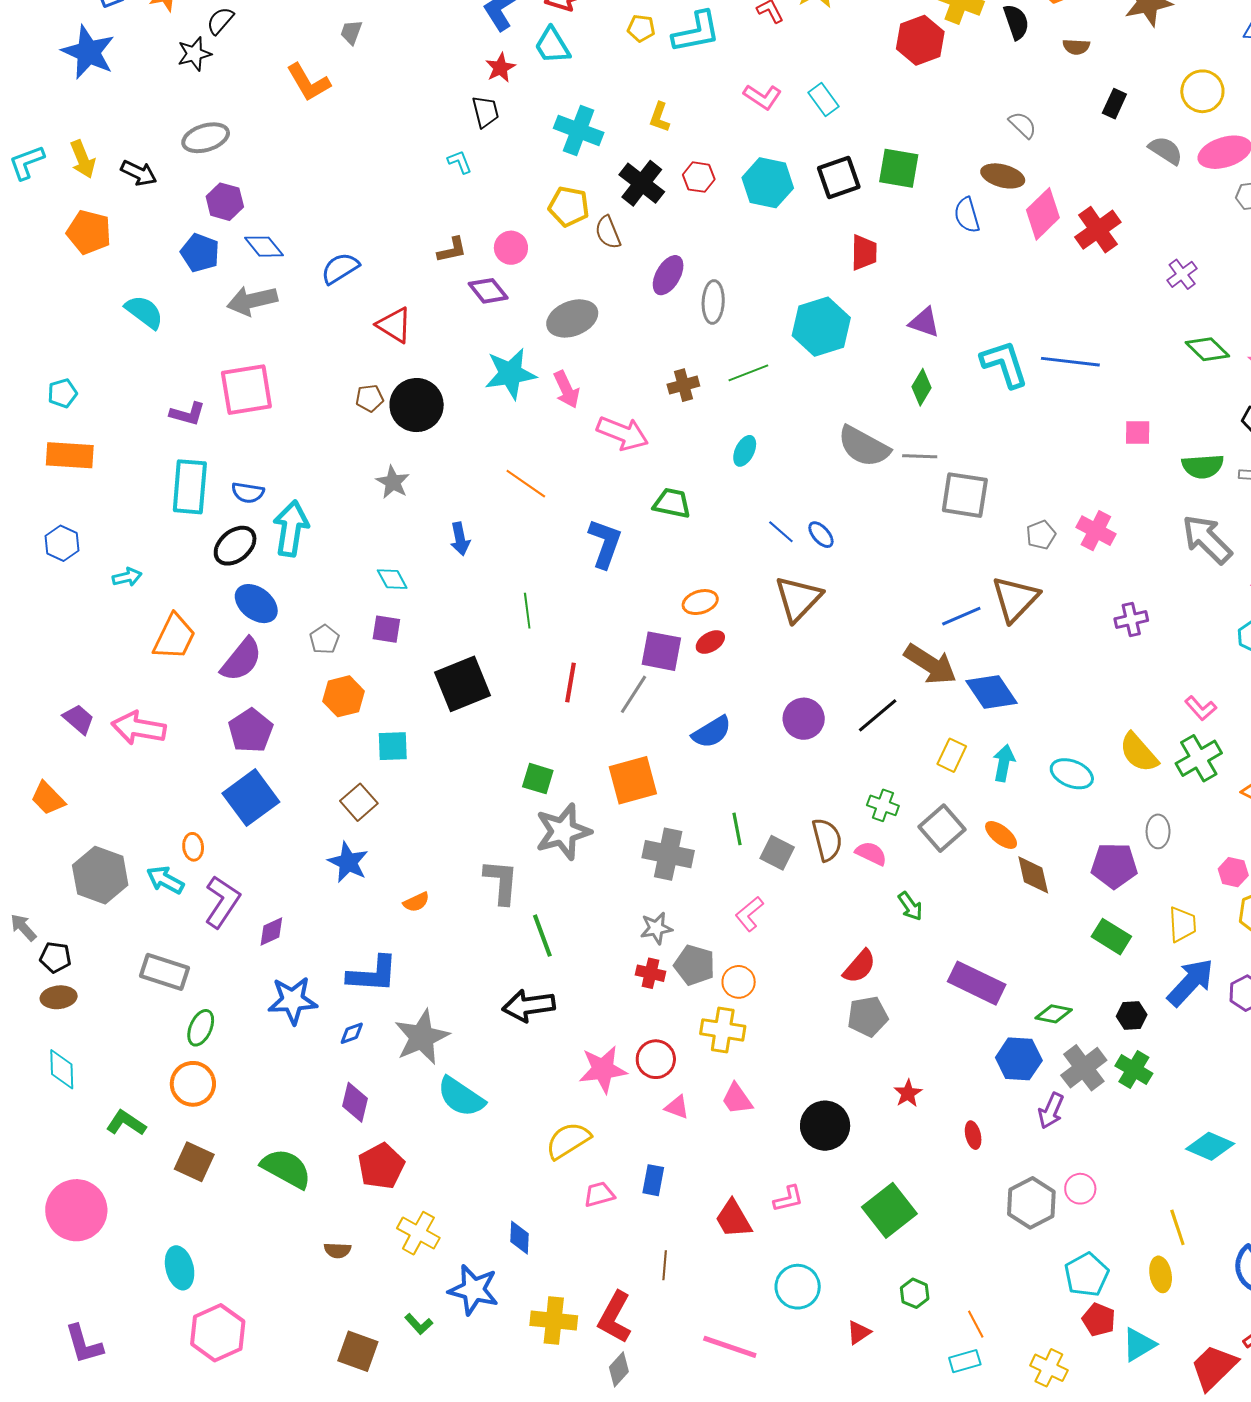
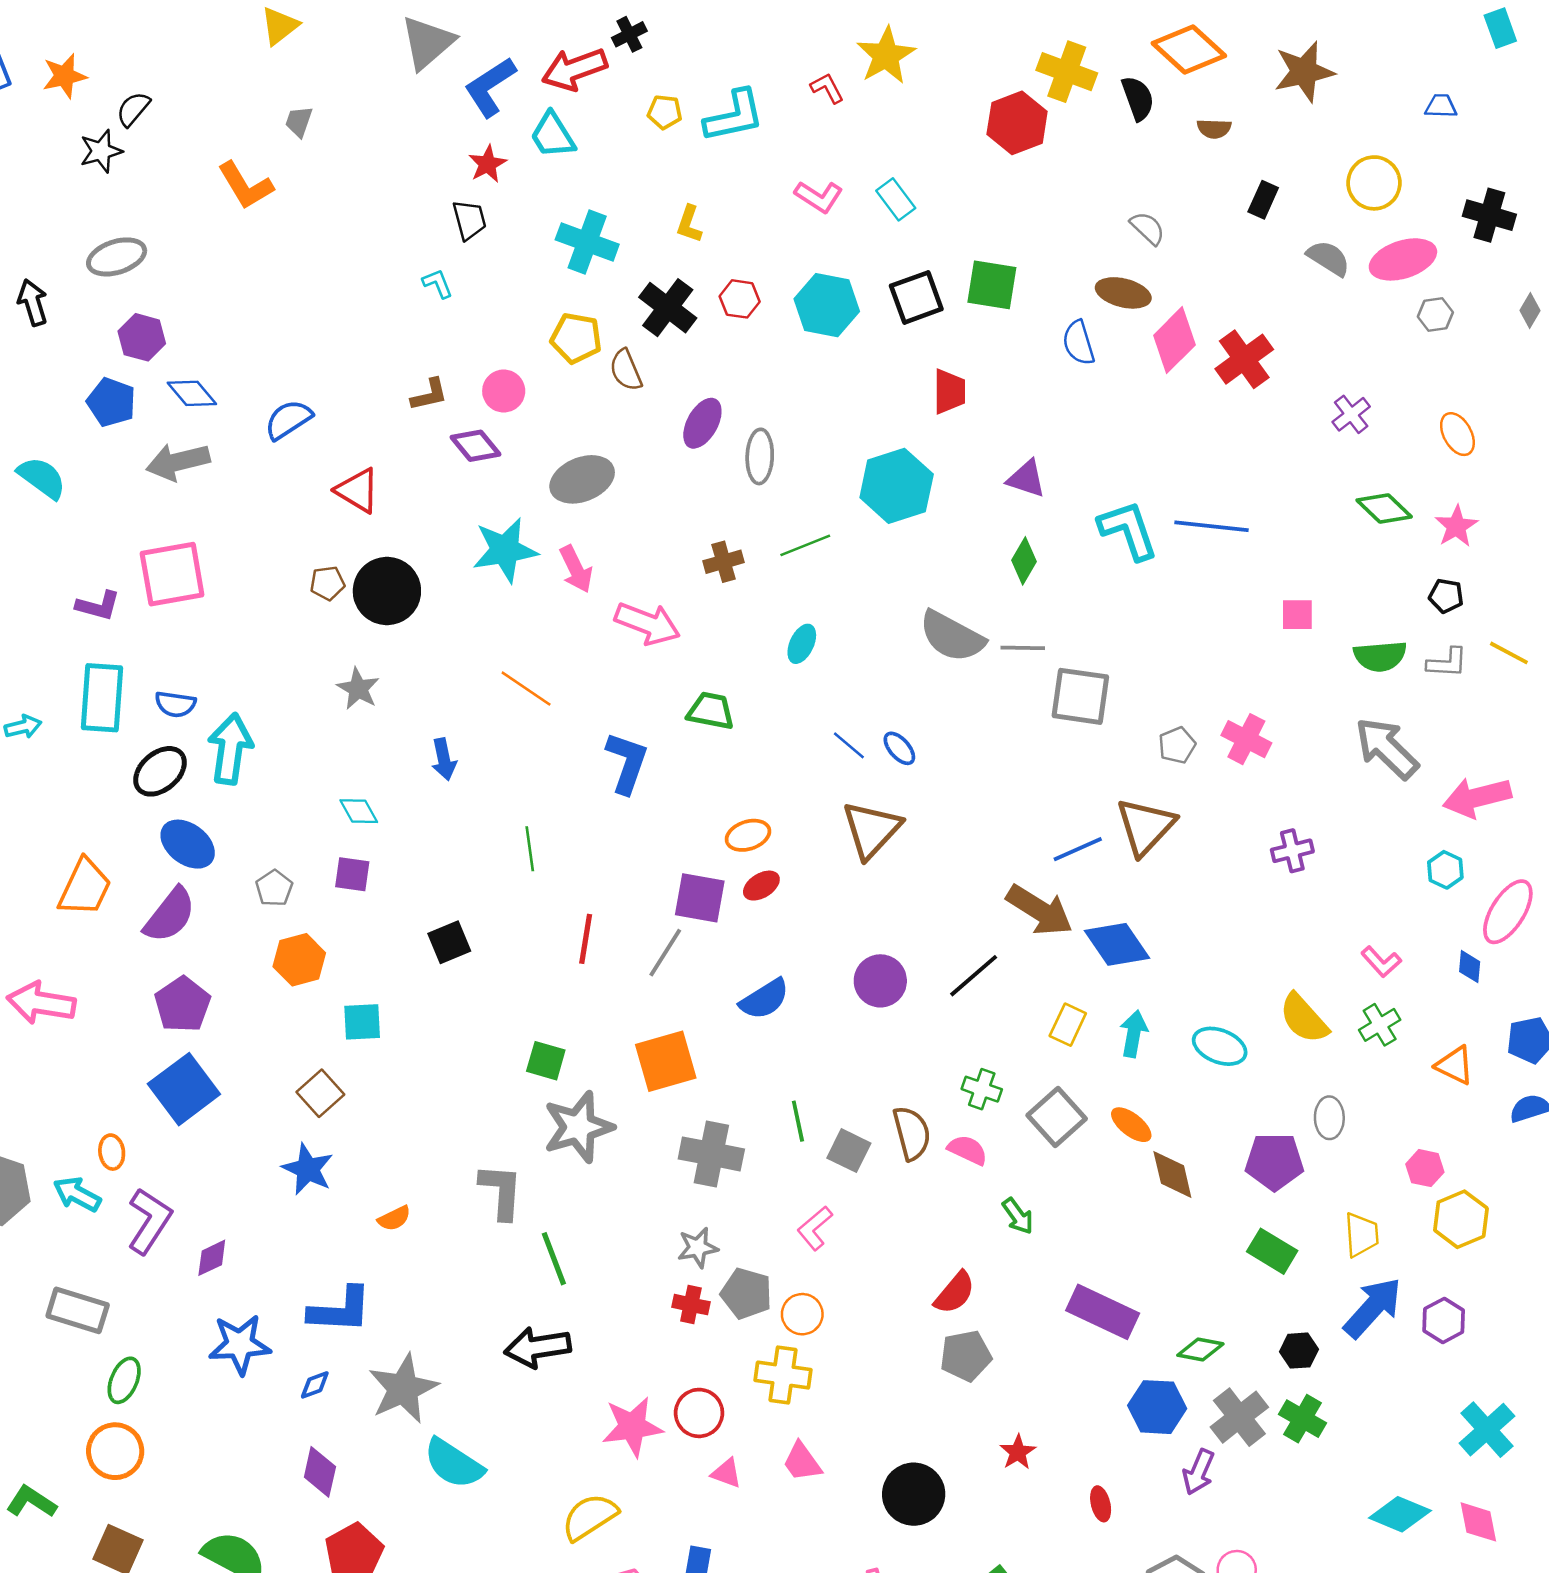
black arrow: (139, 173) -> (33, 302), turned -132
cyan arrow: (127, 577) -> (23, 727), moved
black square: (462, 684) -> (449, 942), size x0.6
green cross: (1199, 758) -> (1380, 1025), size x0.7

